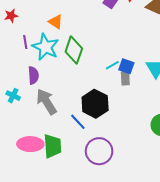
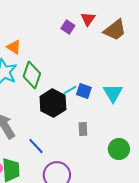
gray rectangle: (125, 78) -> (83, 129), moved
black hexagon: (95, 104) -> (53, 103), moved

